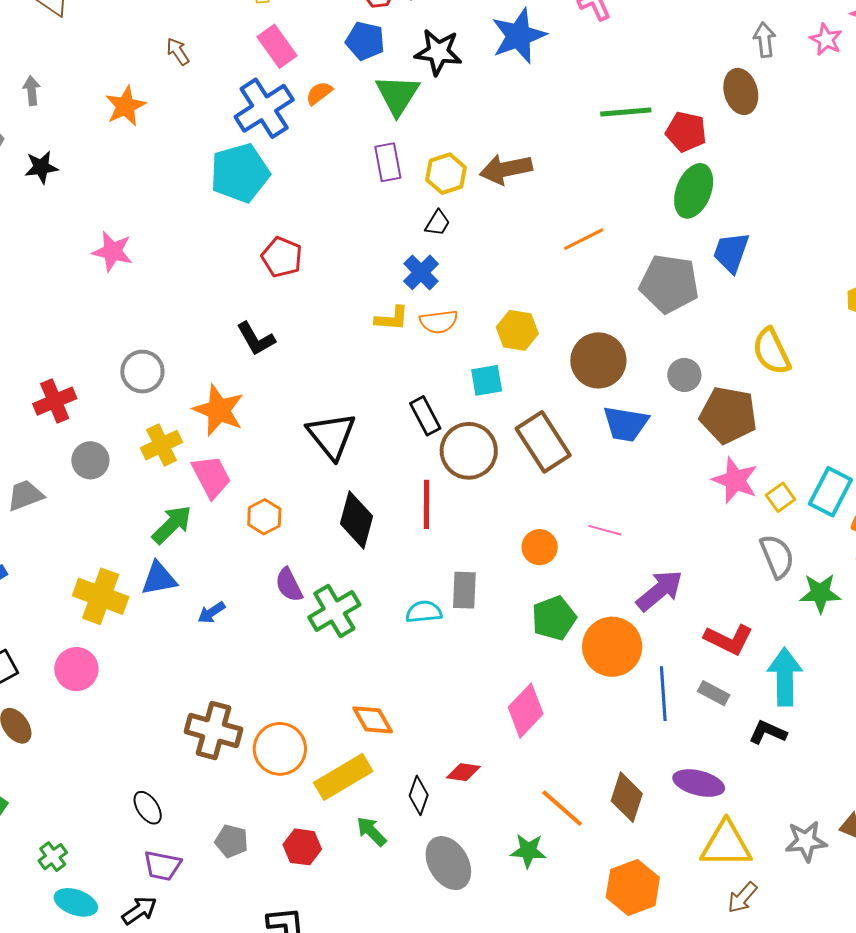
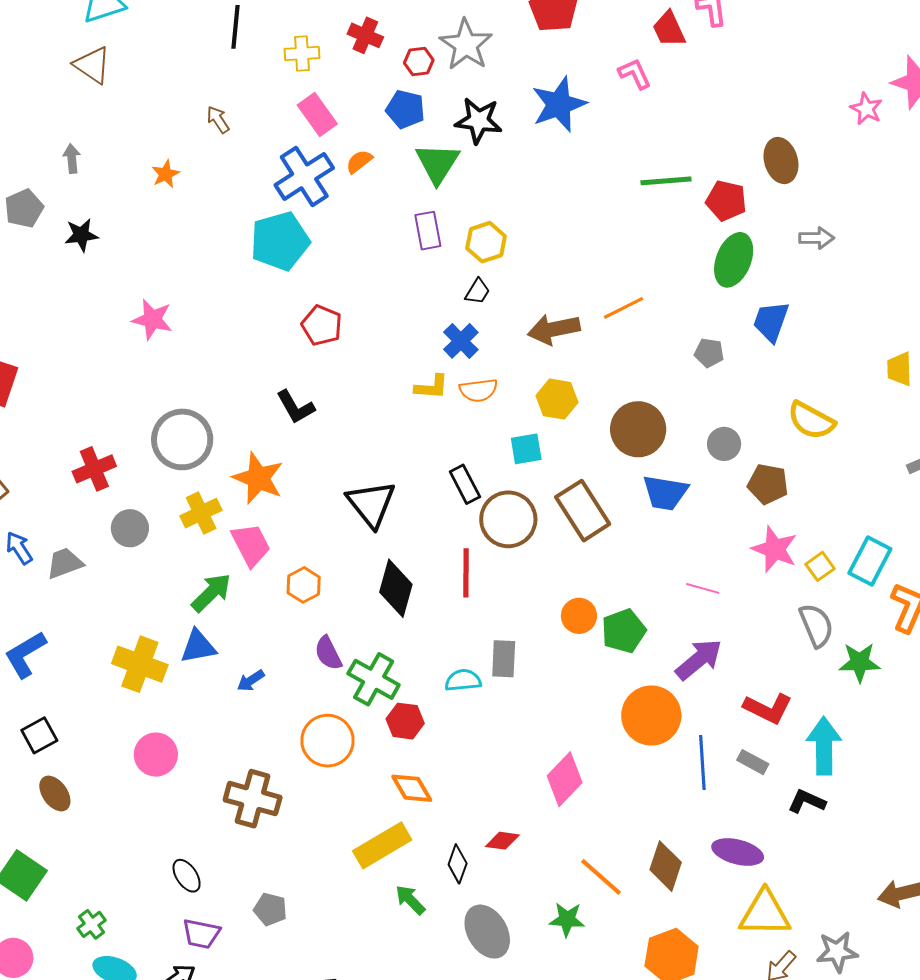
gray arrow: (765, 40) -> (817, 238), moved, turned 96
orange star: (125, 106) -> (166, 174), size x0.7
brown arrow: (506, 169) -> (554, 329), moved
gray pentagon: (669, 284) -> (709, 353), size x0.5
yellow semicircle: (771, 351) -> (811, 420), turned -36
gray circle: (142, 372) -> (182, 439), size x1.4
brown pentagon: (728, 415) -> (768, 484), size x0.7
pink line: (605, 530) -> (703, 588), moved
green cross: (334, 611) -> (374, 679), turned -30
green pentagon: (554, 618) -> (624, 631), moved
pink circle: (76, 669) -> (156, 755), moved
orange circle: (280, 749) -> (327, 741), moved
gray star: (806, 841) -> (837, 952), moved
red hexagon: (302, 847) -> (405, 721), moved

